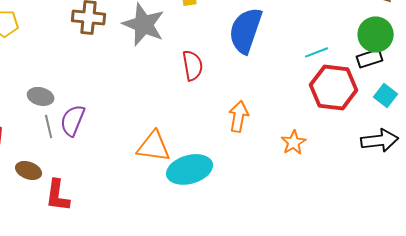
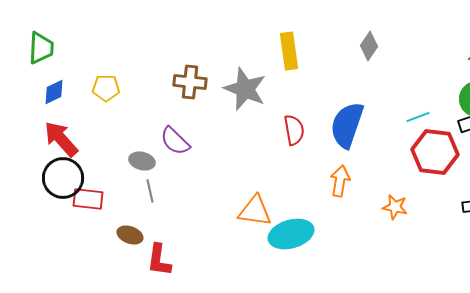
blue semicircle: (246, 30) -> (347, 125), moved
purple semicircle: (73, 120) -> (175, 141), moved, turned -68
orange star: (294, 142) -> (395, 207), turned -30

